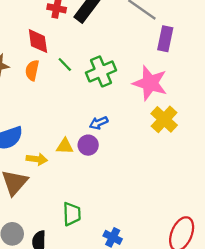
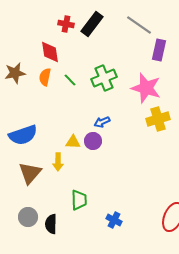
green line: (65, 64) -> (70, 80), moved
yellow cross: (164, 119) -> (158, 119), turned 30
yellow arrow: (37, 159) -> (58, 162), moved, turned 84

